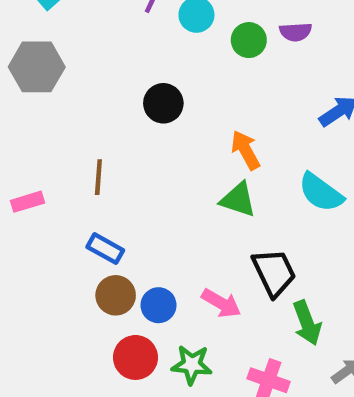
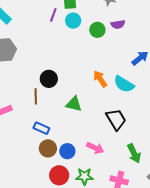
black circle: (163, 103) -> (49, 79), moved
cyan semicircle: (321, 192) -> (124, 84), moved
green triangle: (238, 200) -> (74, 104), moved
black trapezoid: (274, 272) -> (116, 119), moved

